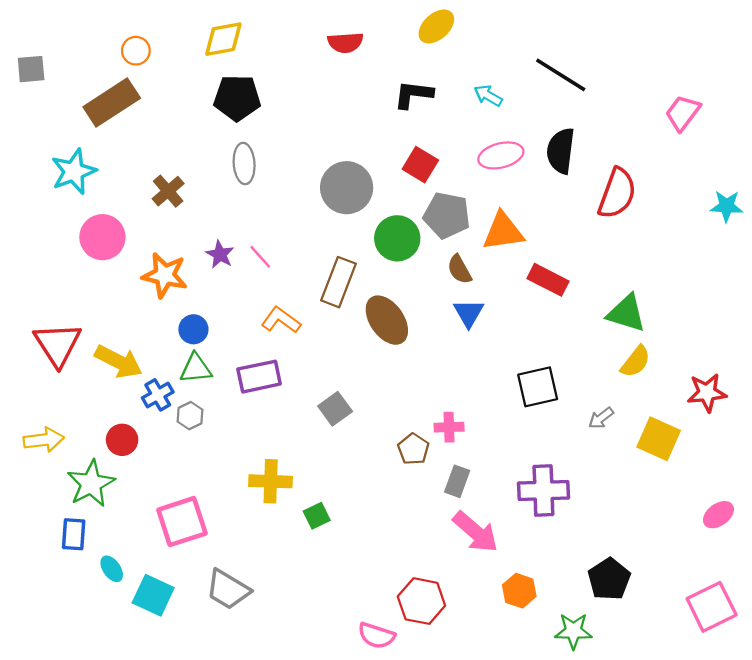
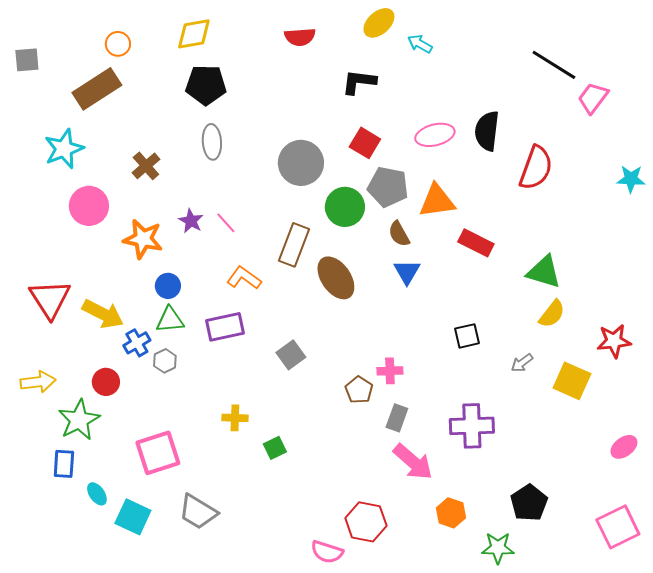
black line: (561, 75) -> (554, 65), moved
cyan arrow: (488, 96) -> (420, 44), moved
black square: (538, 387) -> (467, 336), size x0.7
yellow cross: (271, 481) -> (235, 418), size x0.7

